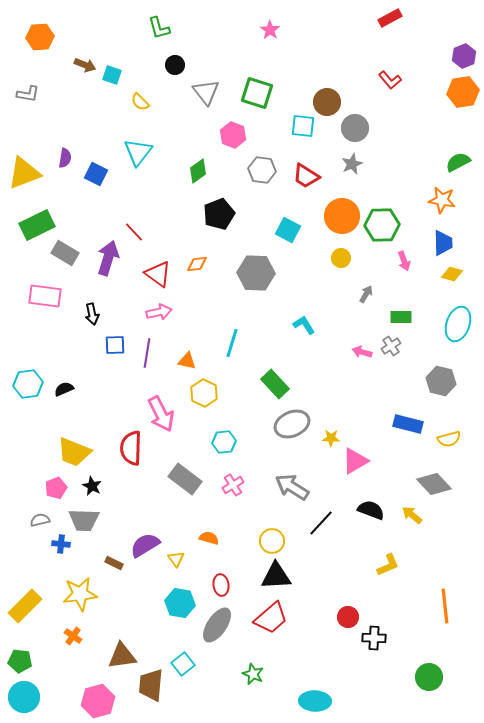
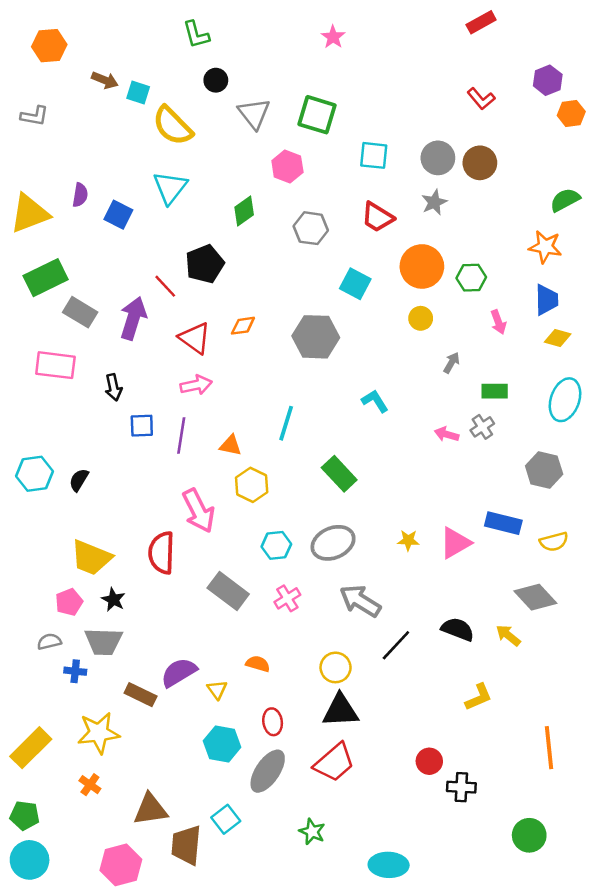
purple hexagon: (464, 56) -> (548, 80), moved
orange hexagon: (463, 92) -> (571, 113), size x0.7
yellow semicircle: (140, 102) -> (173, 126), size x1.8
brown circle: (327, 102) -> (480, 163), moved
gray hexagon: (262, 170) -> (311, 228), moved
black pentagon: (219, 214) -> (205, 264), moved
green hexagon: (382, 225) -> (471, 278), size x0.7
black semicircle: (64, 389) -> (79, 480), turned -36
gray ellipse: (292, 424) -> (333, 543), moved
pink triangle: (355, 461) -> (455, 543), moved
brown rectangle: (114, 563) -> (141, 695), size x1.4

